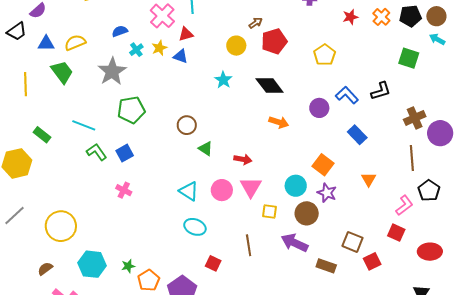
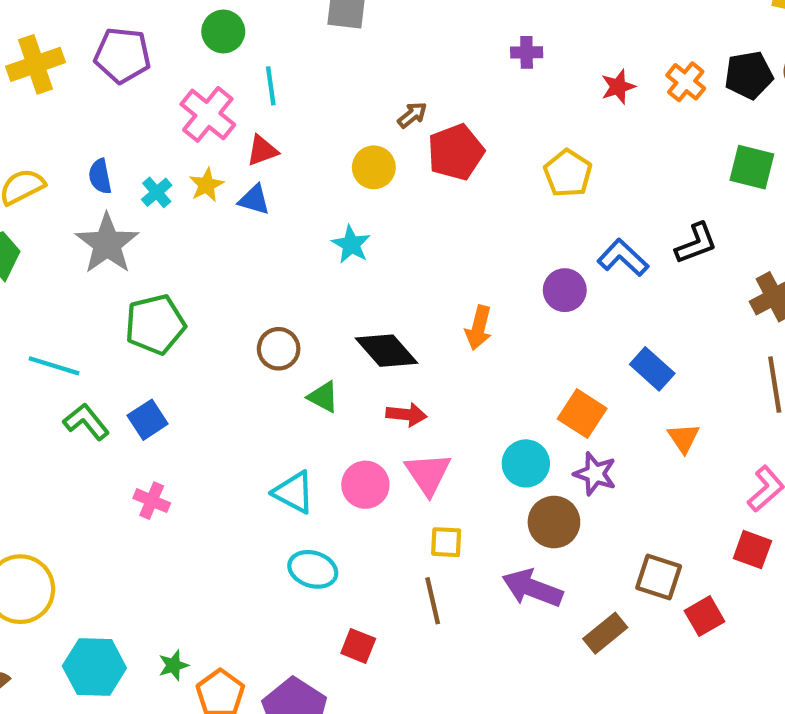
blue semicircle: (120, 31) -> (100, 176), moved, turned -77
black diamond: (270, 85) -> (386, 351), moved
orange arrow: (279, 122) -> (479, 328), turned 90
blue rectangle: (357, 135) -> (652, 369), moved
yellow square: (270, 212) -> (446, 542), moved
brown rectangle: (326, 266) -> (605, 633), turned -54

